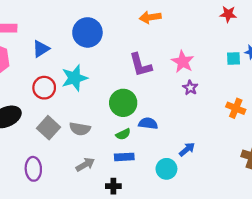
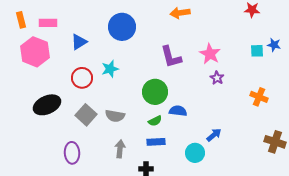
cyan star: (74, 78) -> (110, 69), size x0.7
gray arrow: (85, 165) -> (120, 149), turned -54

